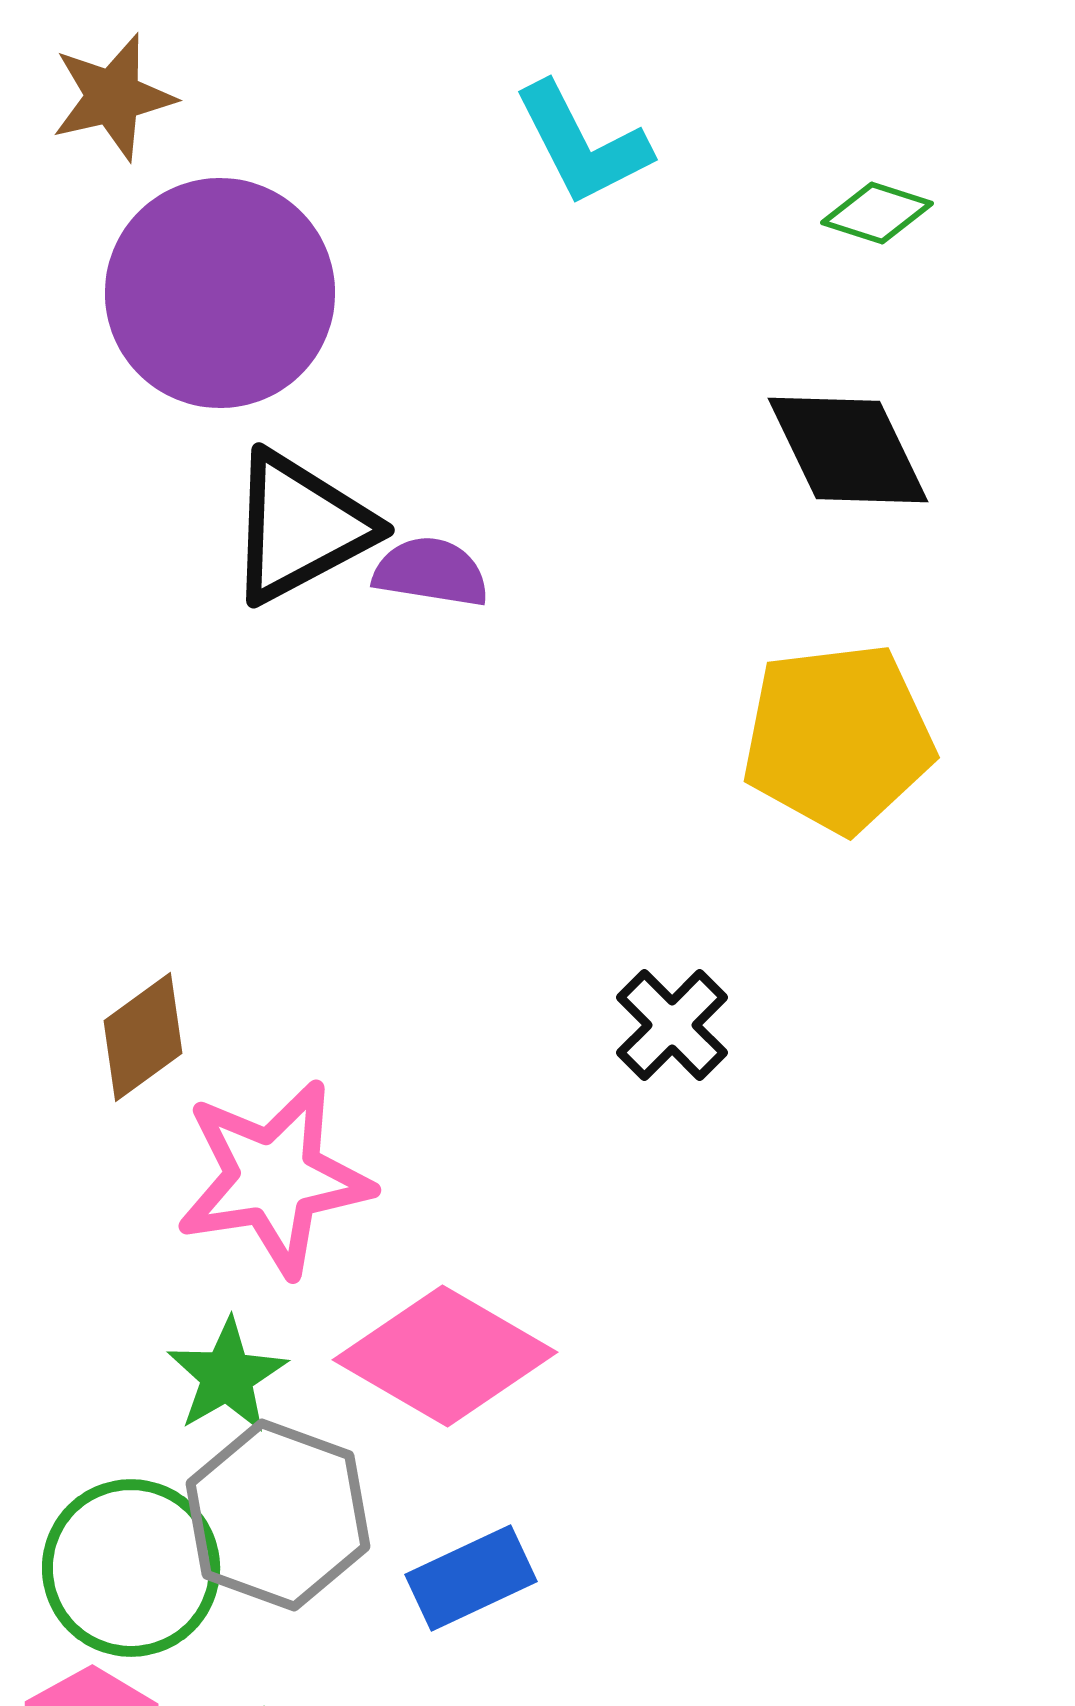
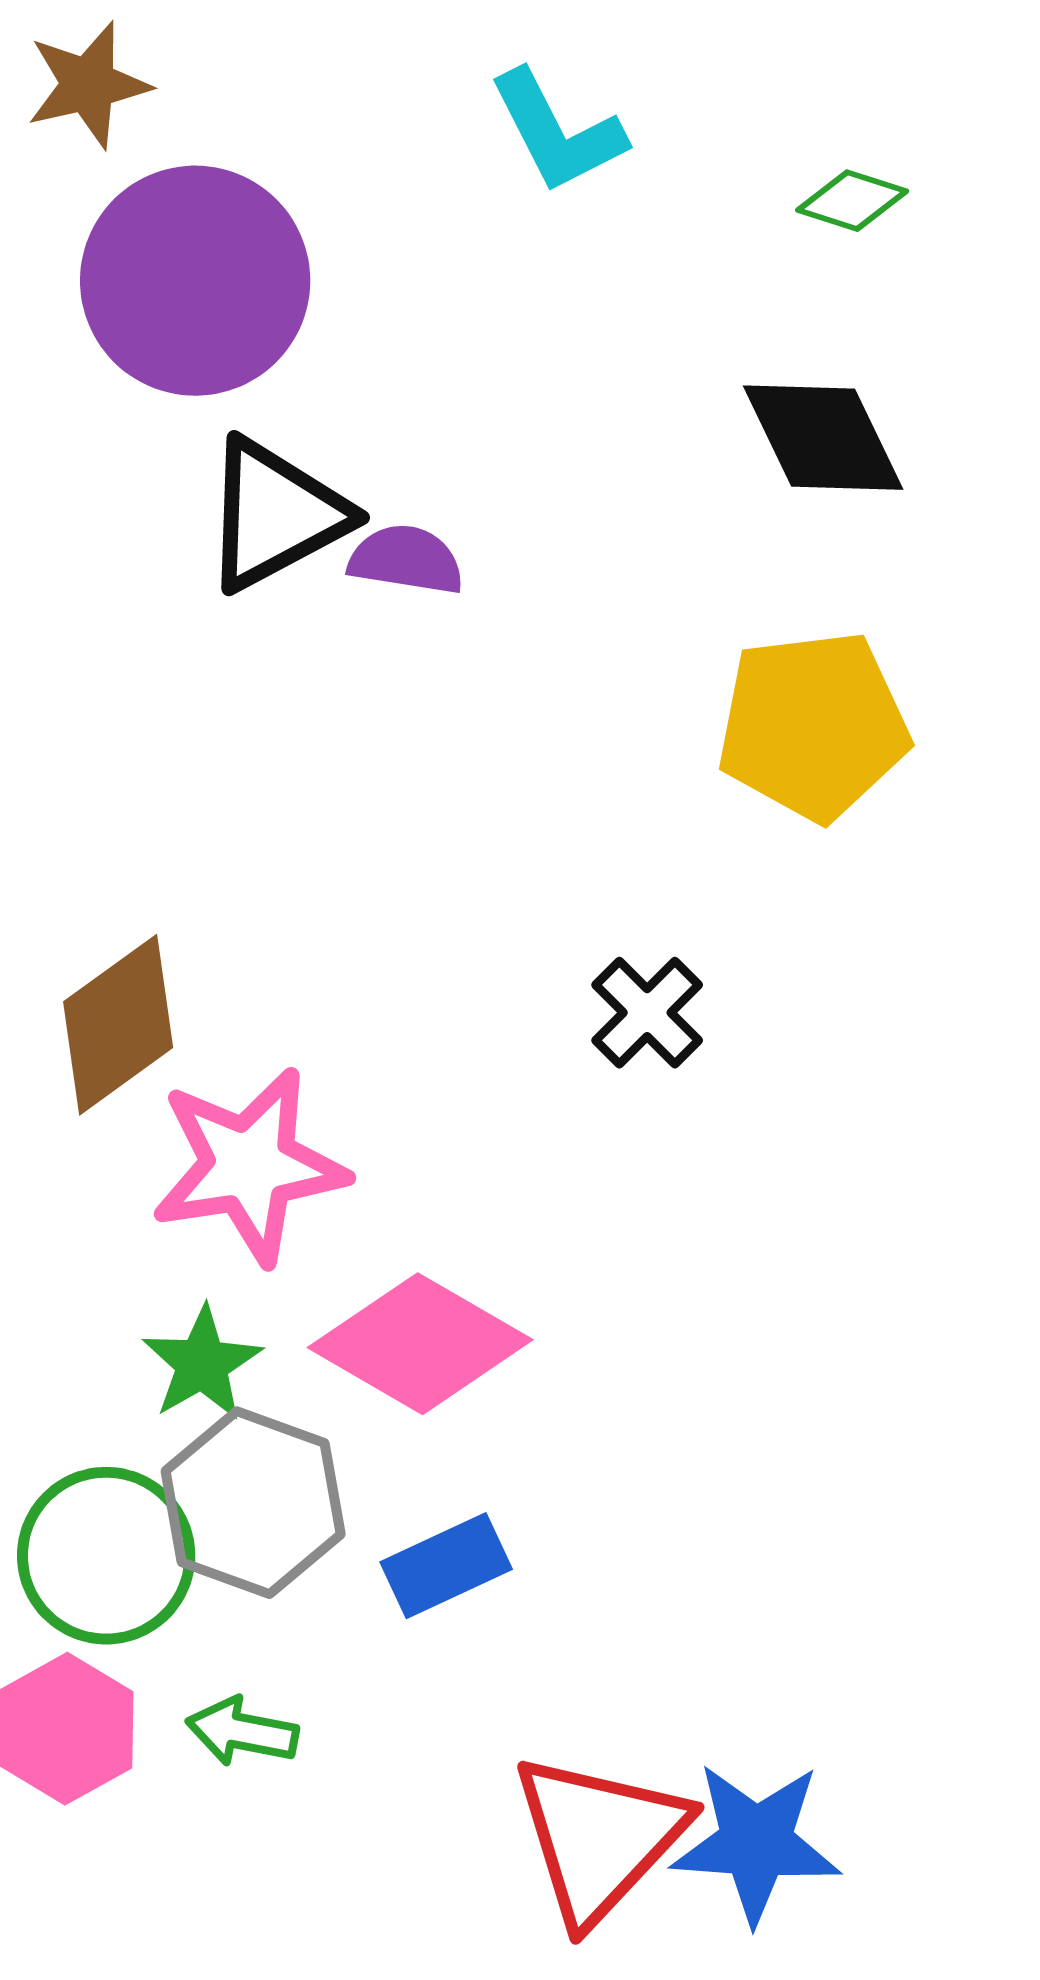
brown diamond: (143, 1037) -> (118, 1025), size x1.4

